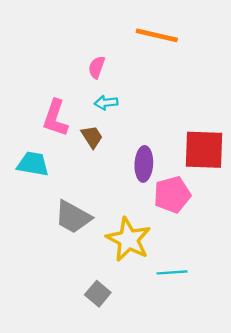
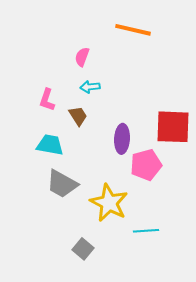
pink L-shape: (55, 118) -> (47, 100), size x0.7
cyan trapezoid: (33, 164) -> (50, 145), moved

